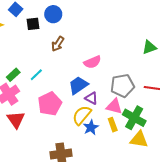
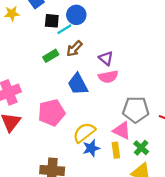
green rectangle: (13, 75) -> (51, 56), moved
cyan line: (36, 75) -> (64, 29), moved
blue trapezoid: (78, 85) -> (78, 84), moved, turned -95
purple triangle: (91, 98) -> (106, 58), moved
green cross: (134, 118) -> (141, 148), size x0.6

